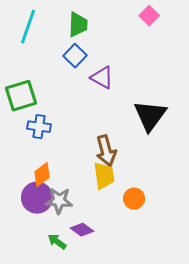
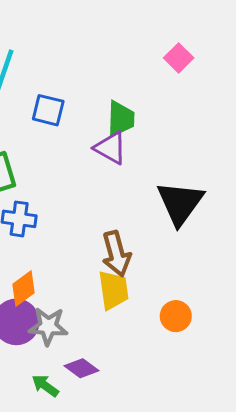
green trapezoid: (78, 25) -> (121, 119), moved
blue square: (75, 56) -> (48, 110), moved, turned -30
orange circle: (134, 199) -> (176, 316), moved

